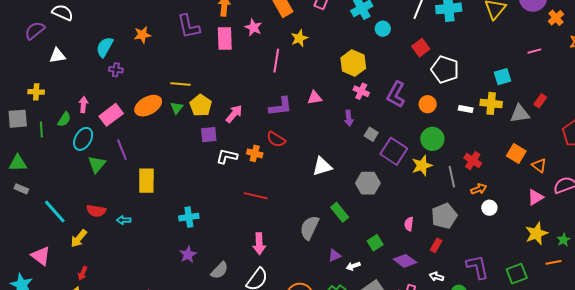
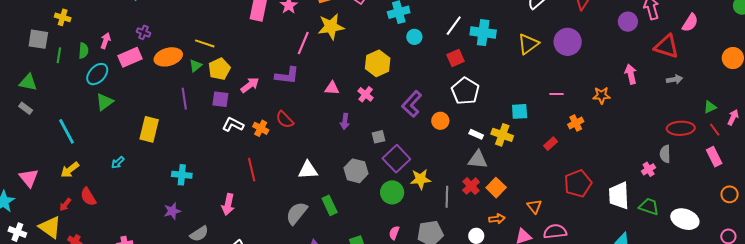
orange cross: (556, 18) -> (576, 123), moved
yellow star: (299, 38) -> (331, 27), size x1.5
red square: (421, 48) -> (456, 58), moved
purple cross: (116, 70) -> (144, 32), moved
pink cross: (361, 91) -> (366, 94), moved
purple L-shape: (281, 106) -> (287, 76), moved
gray triangle: (520, 114) -> (478, 160), moved
purple arrow: (349, 118) -> (345, 121), moved
green semicircle: (64, 119) -> (83, 51), turned -42
gray square: (371, 134) -> (378, 137), turned 32
green circle: (432, 139) -> (392, 192), moved
purple line: (122, 150) -> (184, 99), moved
orange square: (516, 154) -> (496, 188), moved
white triangle: (322, 166) -> (308, 170), moved
gray hexagon: (368, 183) -> (356, 171), moved
orange arrow: (479, 189) -> (497, 219), moved
red line: (256, 196) -> (252, 170), turned 50
cyan line: (55, 211) -> (66, 131), moved
red semicircle: (96, 211) -> (88, 197), moved, turned 36
cyan arrow: (124, 220) -> (118, 162), turned -56
pink arrow: (259, 244) -> (228, 204), moved

